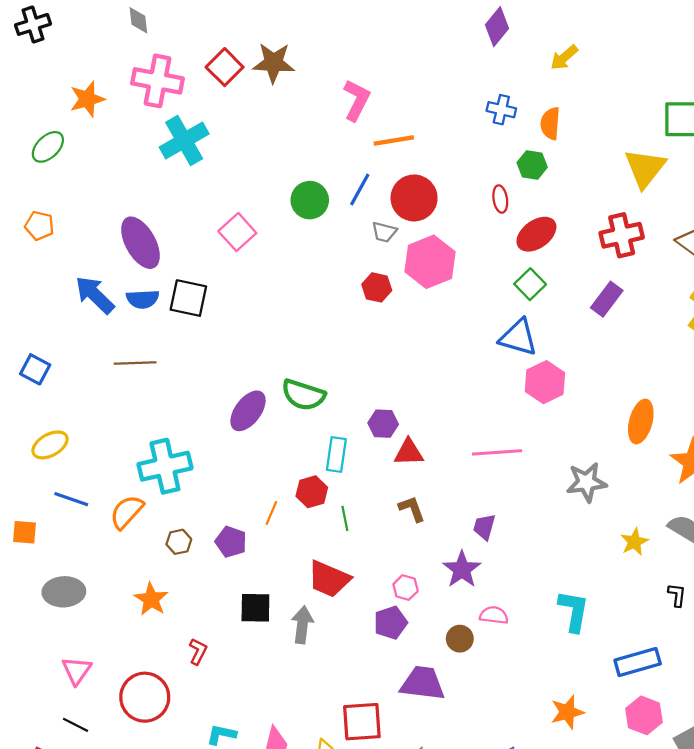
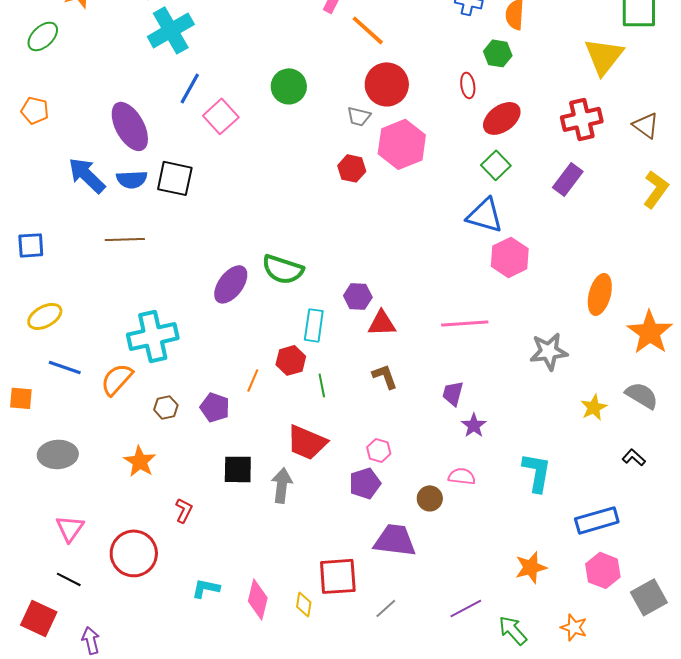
orange line: (394, 141) -> (368, 30), turned 51
blue line: (360, 189) -> (190, 88), moved
blue square: (35, 369) -> (31, 245), turned -32
purple star: (462, 569) -> (474, 425), moved, size x0.7
black L-shape: (677, 595) -> (634, 457), turned -55

